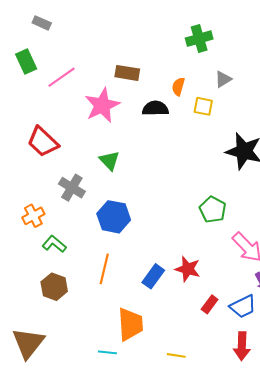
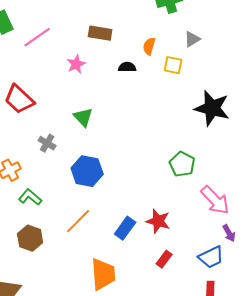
pink star: (102, 105) -> (76, 64), size x0.6
black semicircle: (155, 108) -> (127, 67), size x0.7
gray cross: (72, 188) -> (47, 143), size x0.7
orange line: (104, 269) -> (78, 221), turned 32
red rectangle: (210, 304) -> (164, 259), moved

